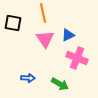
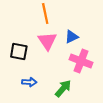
black square: (13, 23) -> (19, 52), moved
green arrow: (60, 84) -> (63, 88), turned -78

